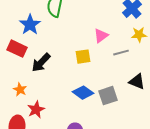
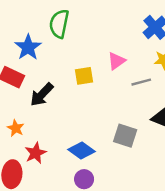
yellow square: (83, 57) -> (84, 76), moved
blue diamond: (83, 93) -> (82, 151), moved
gray square: (108, 96) -> (125, 136), turned 36

